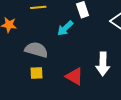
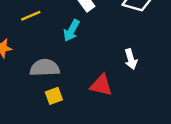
white arrow: (103, 64) -> (131, 59), size x0.7

